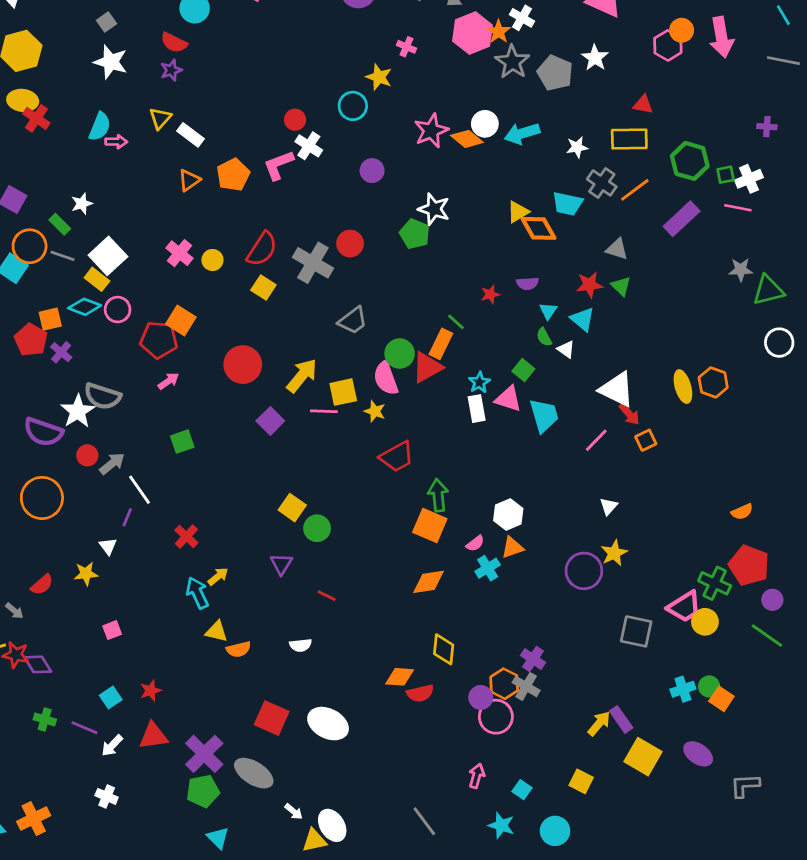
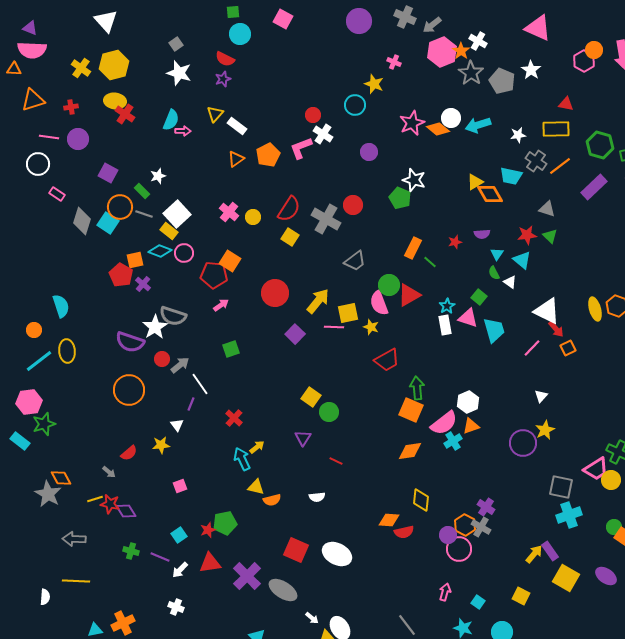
orange rectangle: (441, 344) -> (413, 248), moved
pink semicircle: (475, 543) -> (444, 423), size x2.0
cyan cross: (683, 689) -> (569, 515), moved, size x1.4
green pentagon: (203, 791) -> (225, 523), moved

